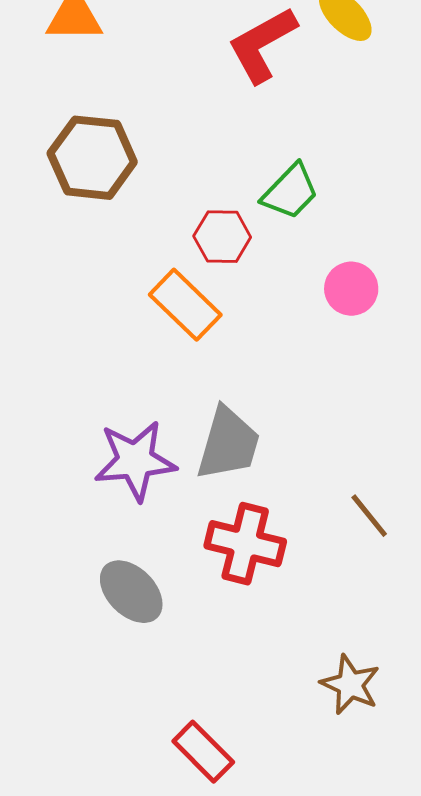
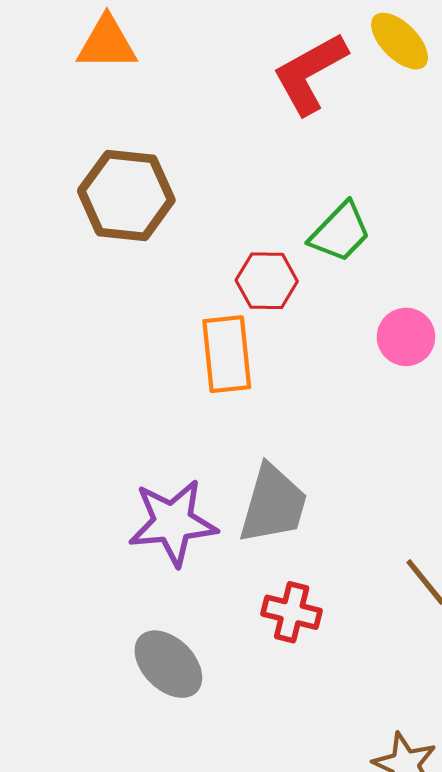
orange rectangle: (185, 305) -> (227, 354), turned 40
red cross: (245, 544) -> (292, 612), size x0.7

